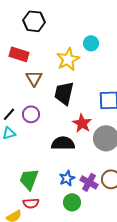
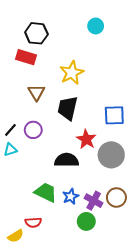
cyan circle: (91, 43) -> (96, 26), moved
red rectangle: (19, 54) -> (26, 57), moved
green trapezoid: (29, 179) -> (46, 192), moved, turned 95
green circle: (72, 202) -> (86, 221), moved

